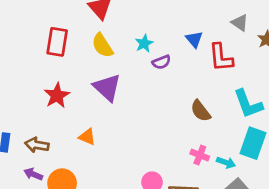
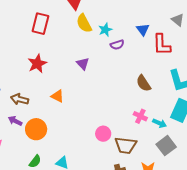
yellow semicircle: (102, 45) -> (84, 23), moved
purple triangle: (107, 87) -> (83, 64), moved, size x0.6

